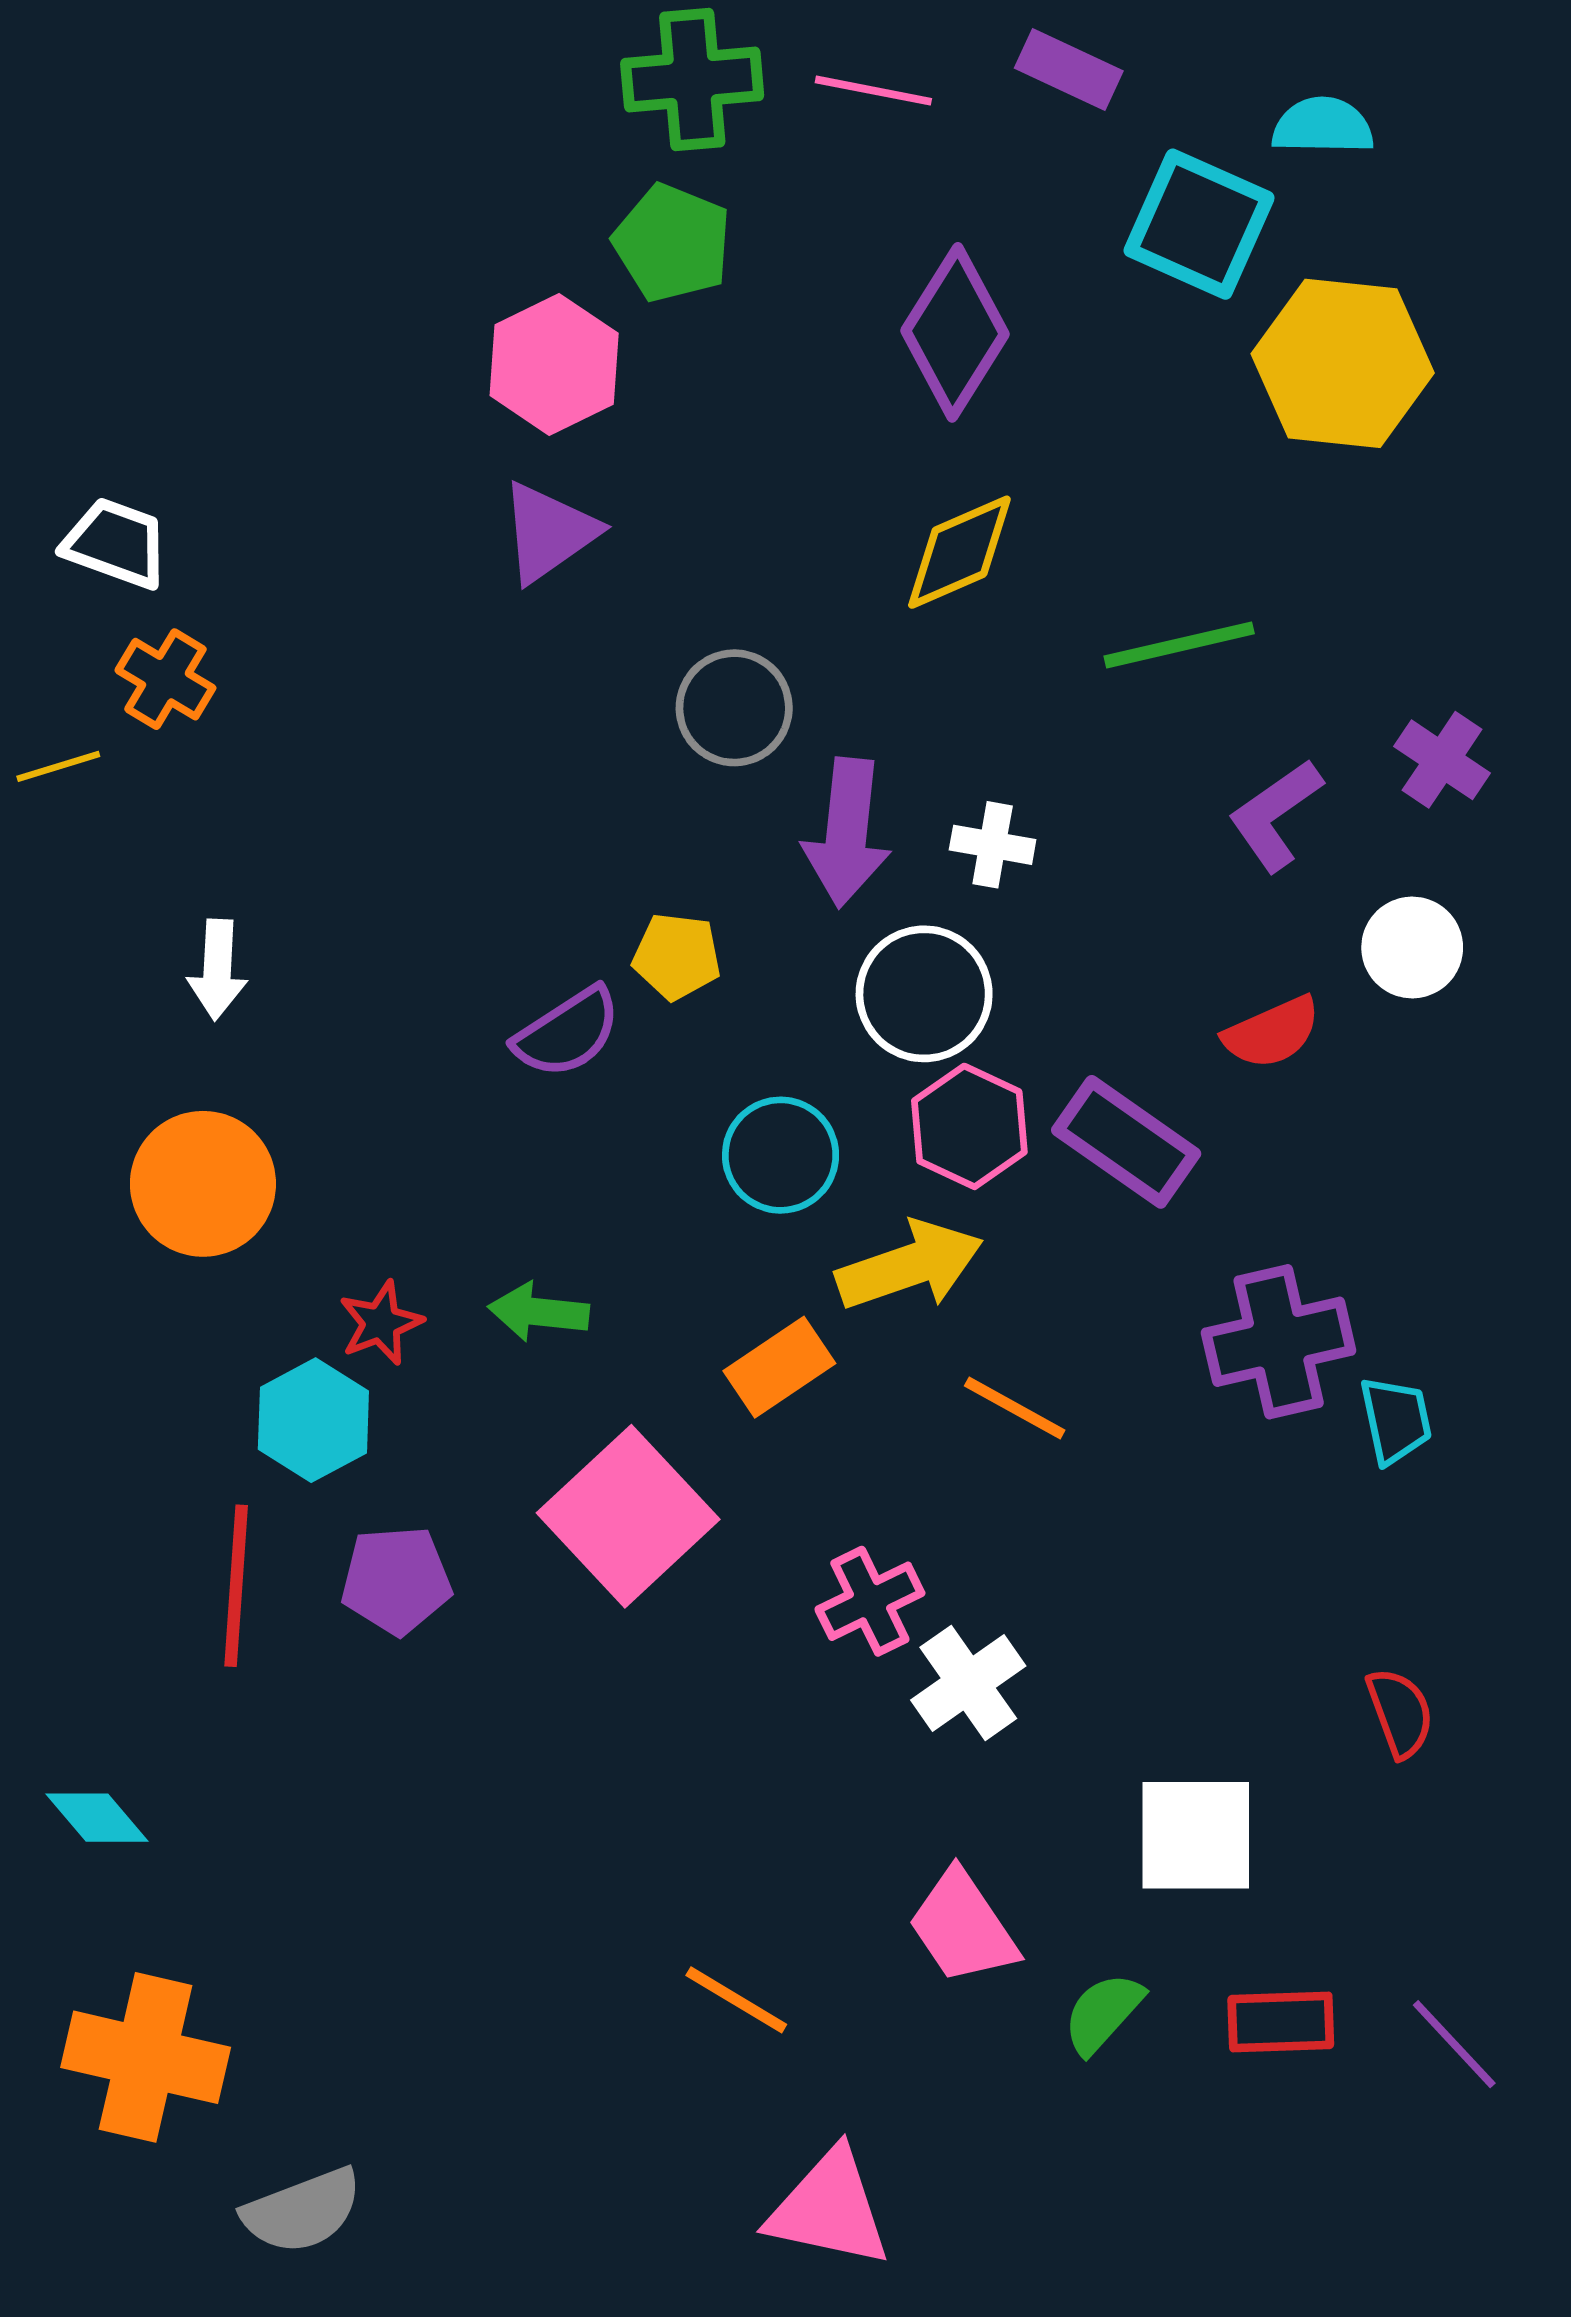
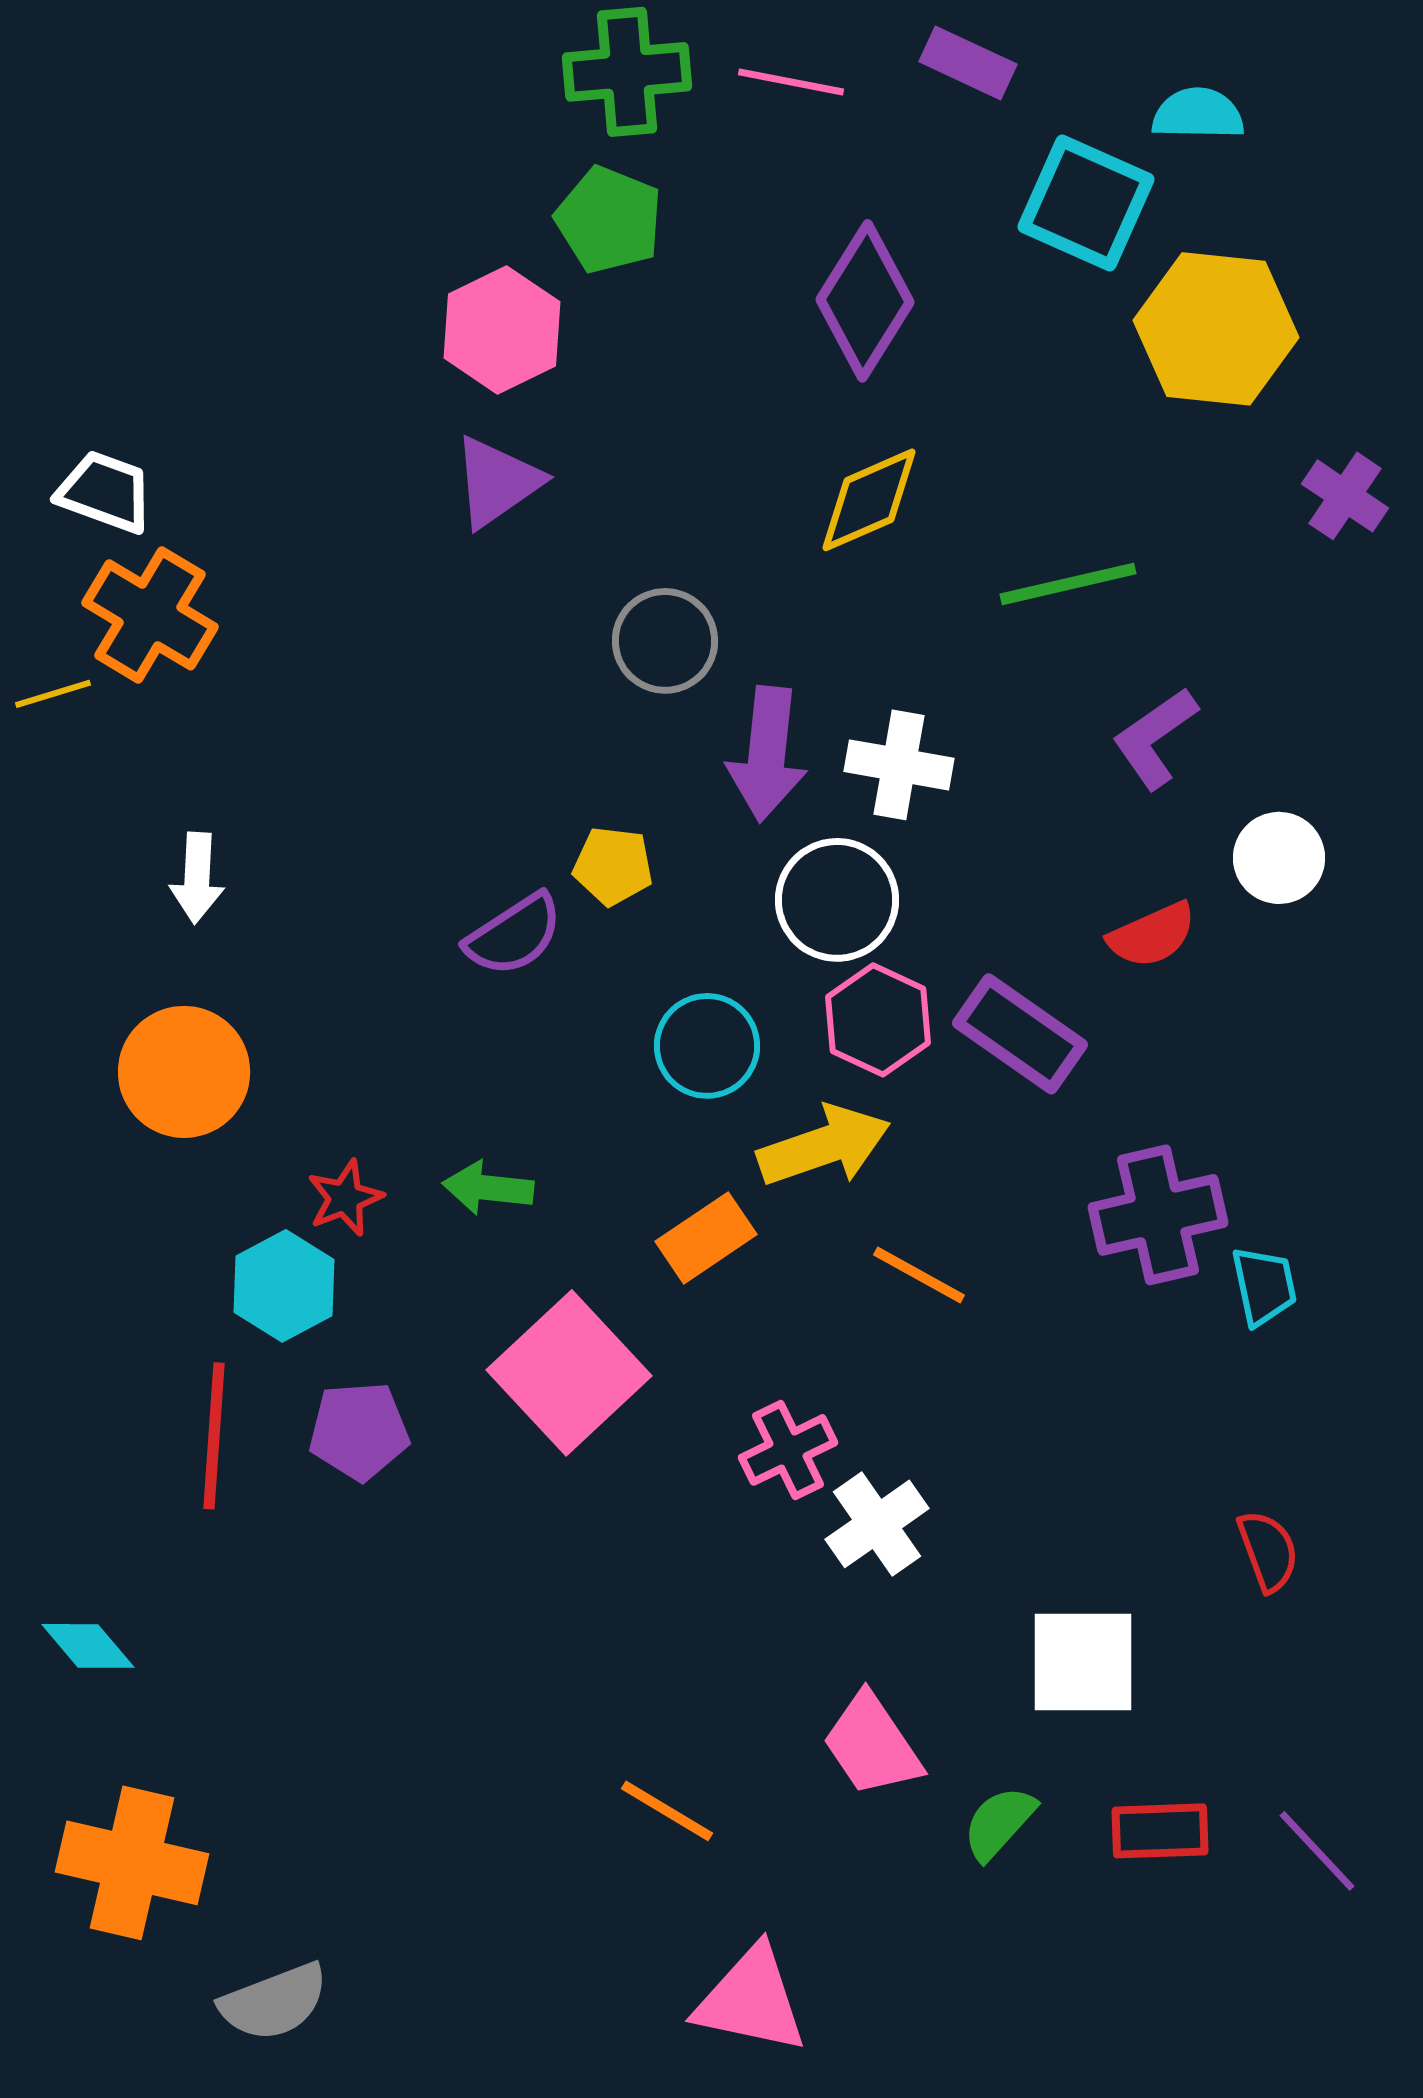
orange cross: (165, 679) -> (150, 615), size x1.5
purple cross: (1442, 760) -> (1345, 496), moved
white cross: (993, 845) -> (899, 765), size x1.4

